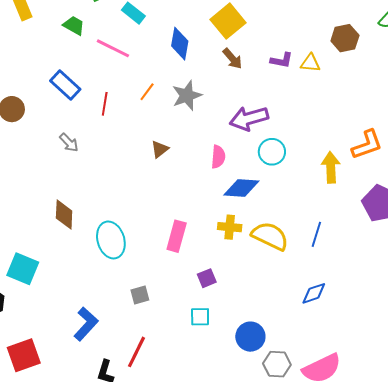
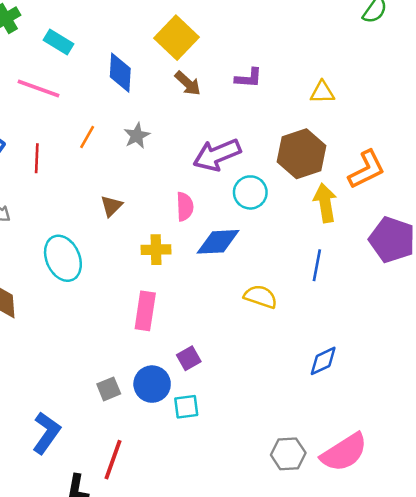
brown hexagon: (345, 38) -> (302, 154), moved, size x1.4
yellow triangle: (310, 63) -> (322, 92), moved
gray star: (187, 95) -> (137, 136), size x0.7
yellow cross: (230, 227) -> (156, 250), moved
blue line: (316, 234) -> (317, 265), moved
yellow semicircle: (270, 236) -> (260, 297), size x0.7
cyan ellipse: (111, 240) -> (63, 258), moved
blue circle: (250, 337) -> (152, 384), moved

